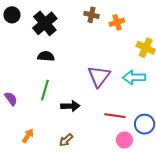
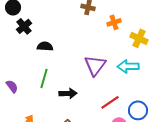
orange cross: (117, 22) -> (114, 22), moved
black cross: (45, 23) -> (24, 26), moved, size x0.7
red line: (115, 116) -> (110, 102), turned -42

